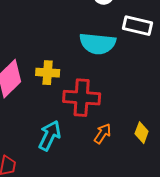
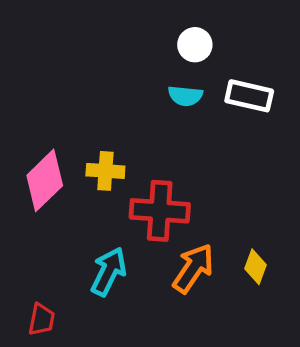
cyan semicircle: (98, 44) -> (185, 96), moved, size x0.6
orange arrow: (103, 134) -> (193, 268), size x1.5

